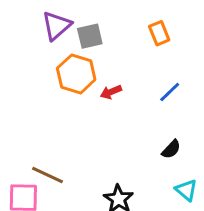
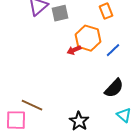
orange hexagon: (76, 74) -> (88, 38), moved
black semicircle: (171, 149) -> (114, 88), size x1.5

